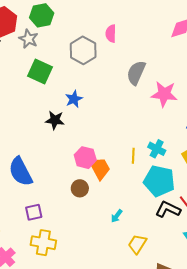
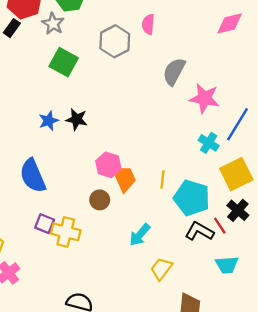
blue star: (74, 99) -> (49, 121), moved
cyan cross: (157, 149) -> (209, 143), moved
yellow line: (133, 156) -> (163, 179), moved
purple square: (34, 212) -> (45, 224), turned 30
cyan arrow: (117, 216) -> (140, 235), size x1.5
yellow cross: (43, 243) -> (66, 232), moved

